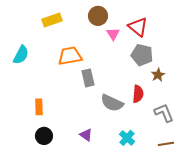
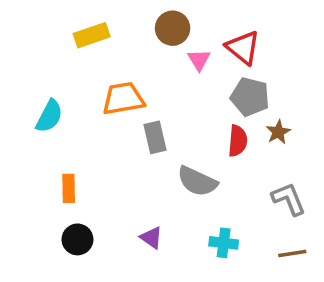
cyan semicircle: (21, 55) -> (49, 116), moved
red semicircle: (138, 94) -> (238, 141), moved
cyan cross: (127, 138) -> (224, 243), turned -35

